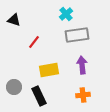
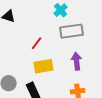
red line: (34, 42) -> (37, 43), moved

